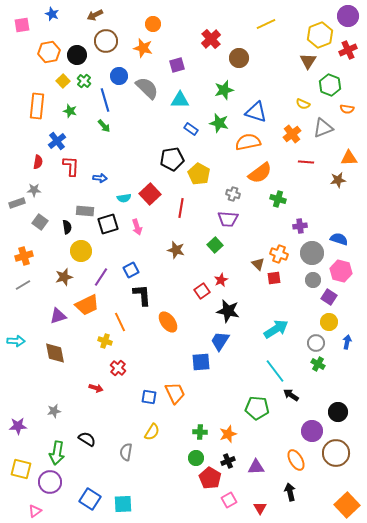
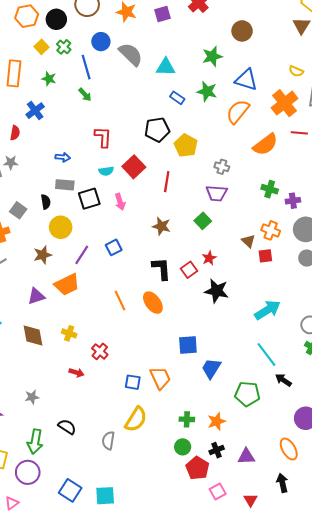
brown circle: (239, 58) -> (242, 31), moved
purple square: (177, 65) -> (162, 14), moved
orange cross: (292, 134) -> (284, 103), size x1.4
orange semicircle: (248, 142) -> (238, 112), turned -40
red L-shape: (71, 166) -> (103, 137), moved
orange semicircle: (260, 173) -> (265, 144), moved
blue arrow: (100, 178) -> (63, 157), moved
green cross: (278, 199) -> (270, 189), moved
gray square: (40, 222) -> (18, 210), moved
black L-shape: (142, 295) -> (161, 269), moved
orange line: (120, 322) -> (120, 300), moved
yellow cross: (105, 341) -> (69, 333), moved
blue trapezoid: (220, 341) -> (211, 368), moved
yellow semicircle: (152, 432) -> (136, 419), size x1.4

